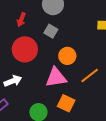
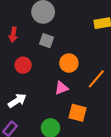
red circle: (25, 49) -> (23, 65), size x0.6
pink triangle: (56, 77) -> (61, 88), size x0.6

